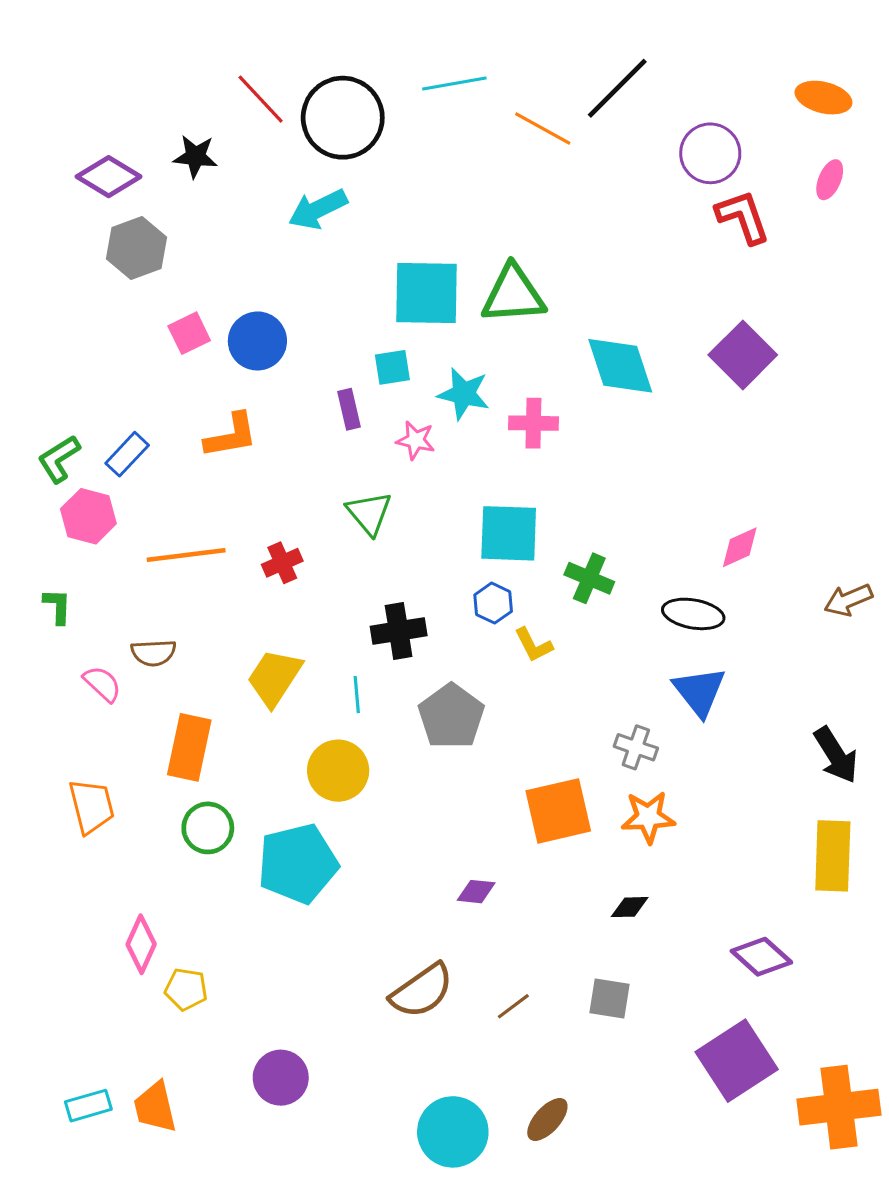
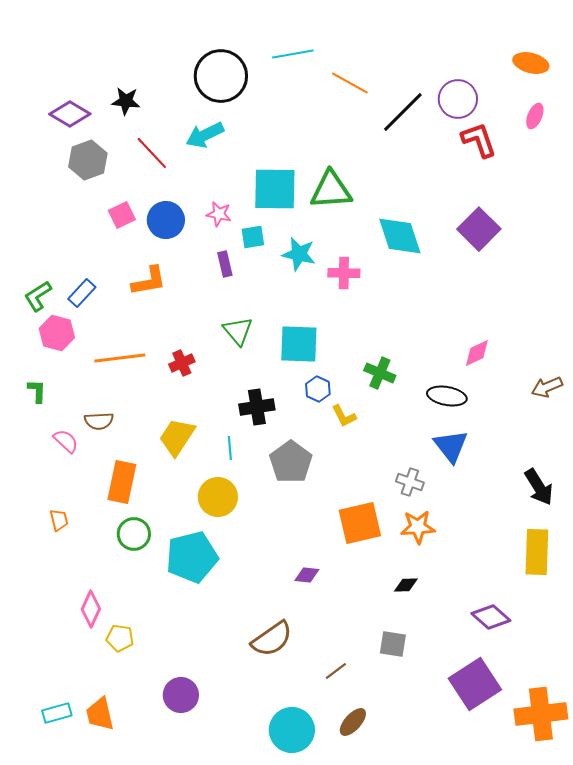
black line: (617, 88) -> (403, 112), moved
red line: (261, 99) -> (152, 153), moved
pink star: (416, 440) -> (219, 214), moved
cyan square: (509, 533) -> (299, 344), moved
orange trapezoid: (91, 806) -> (59, 520), size x0.6
brown line: (513, 1006) -> (336, 671), moved

